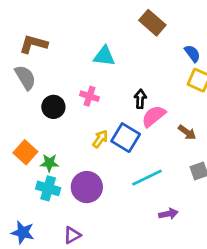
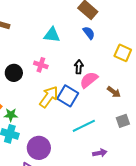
blue semicircle: (192, 53) -> (89, 33), moved
yellow arrow: (100, 139) -> (49, 97), size x1.6
purple circle: (87, 187) -> (39, 148), moved

